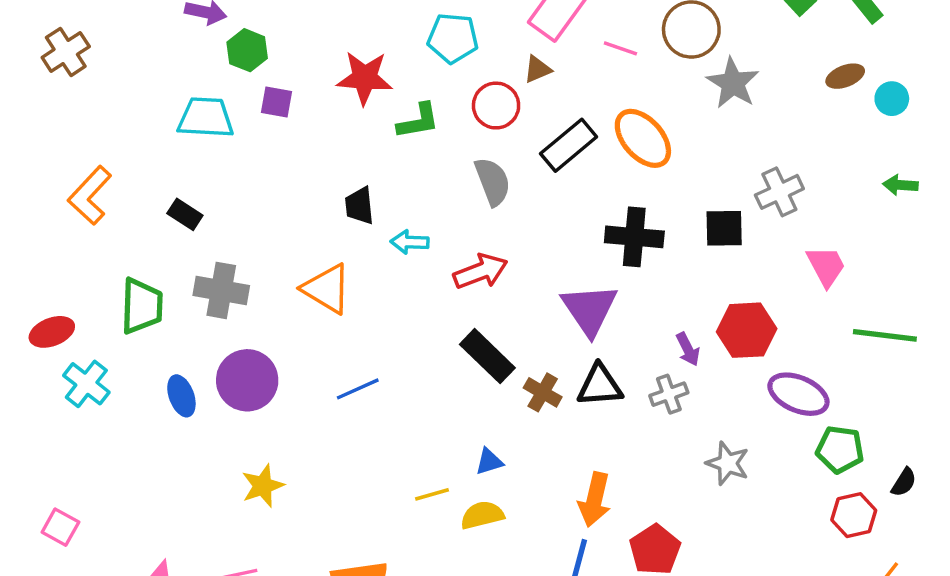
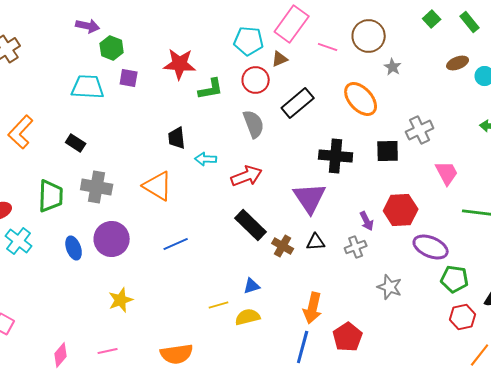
cyan pentagon: (453, 38) -> (249, 41), moved
gray star: (733, 83) -> (393, 67), size x0.6
orange ellipse: (643, 138) -> (361, 99), moved
black triangle: (600, 385) -> (316, 242), size x0.7

